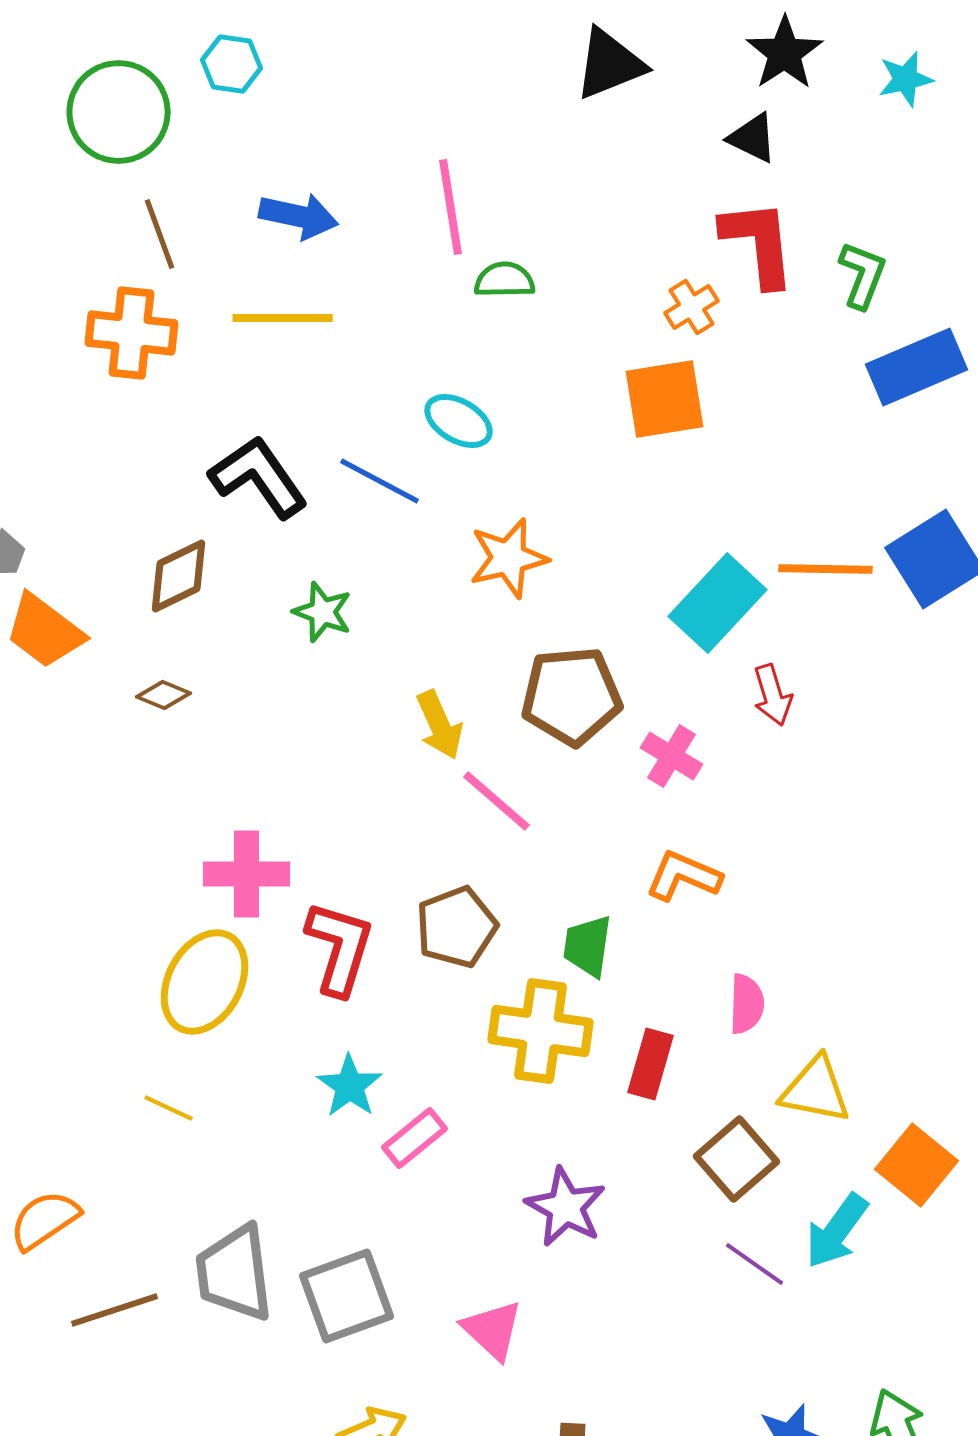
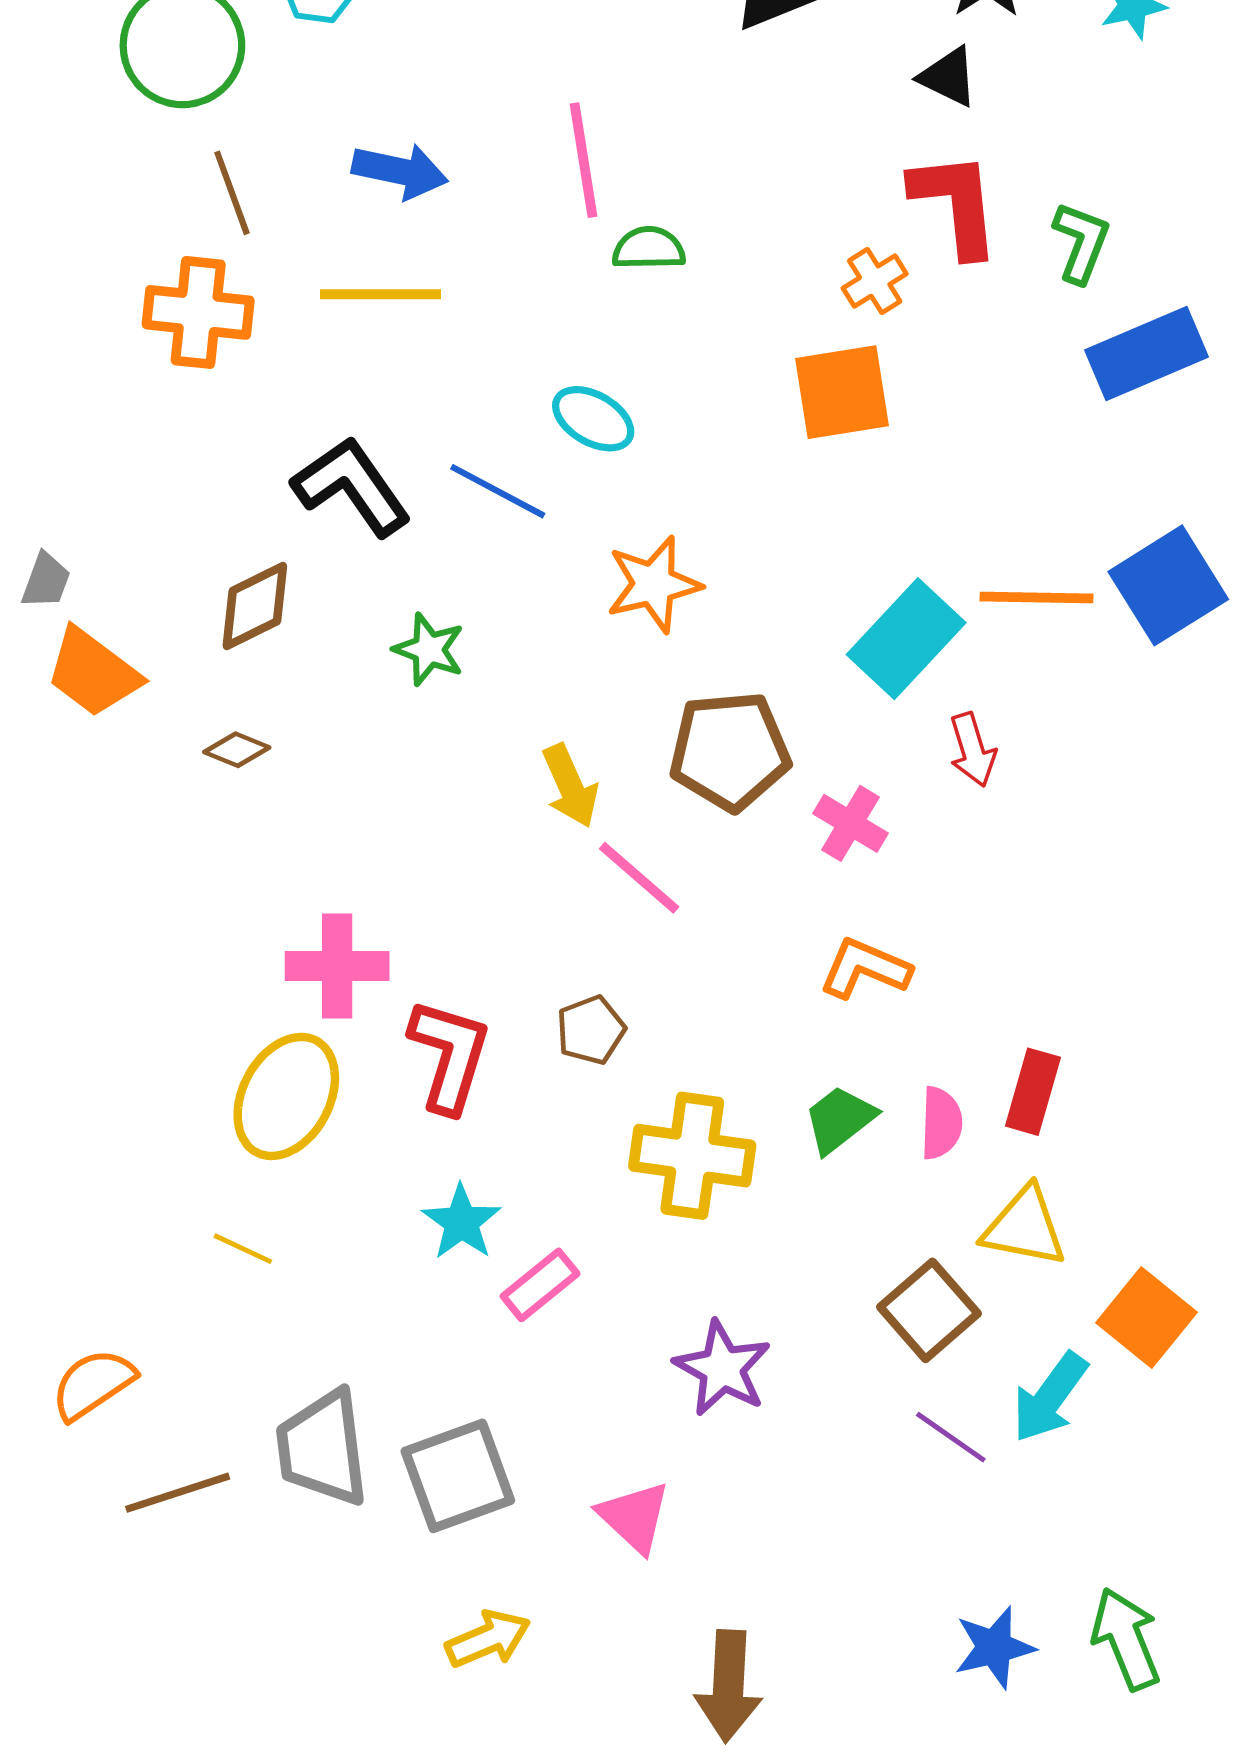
brown pentagon: (456, 927) -> (591, 1030), size x0.7
green trapezoid: (588, 946) -> (840, 1119), moved, turned 44
red rectangle: (650, 1064) -> (1033, 1092), moved

